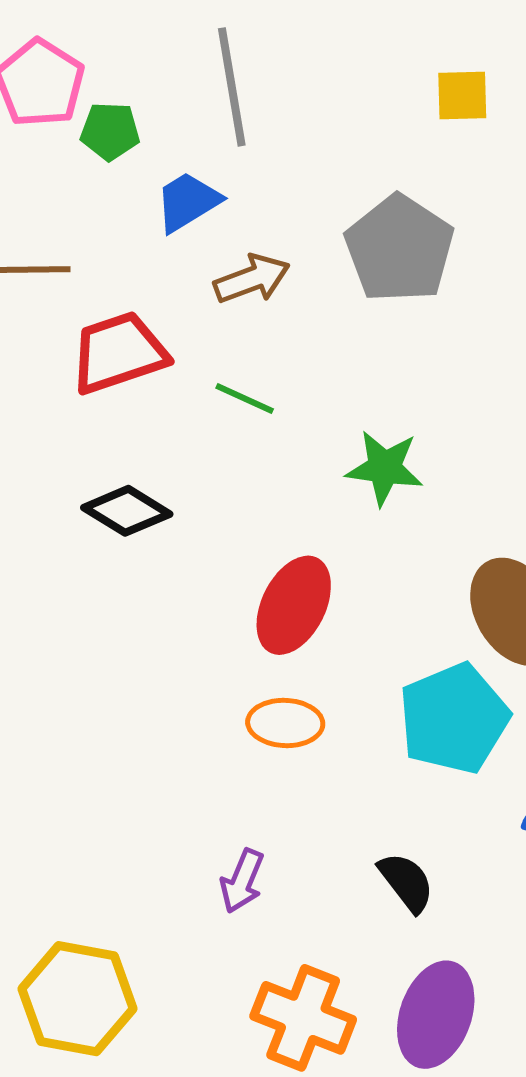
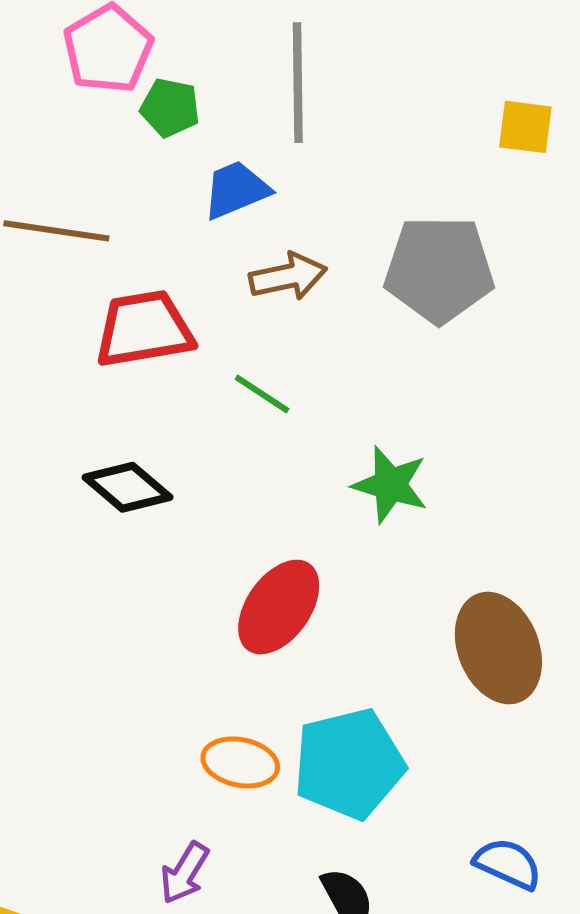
gray pentagon: (399, 249) -> (439, 269), turned 30
cyan pentagon: (454, 719) -> (349, 764), moved
orange ellipse: (285, 723) -> (240, 762), moved

